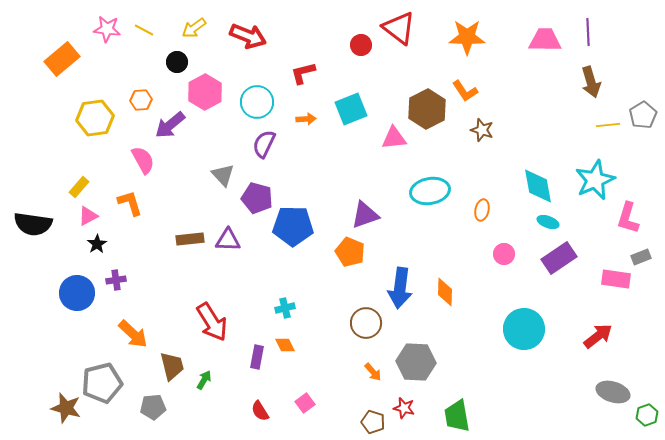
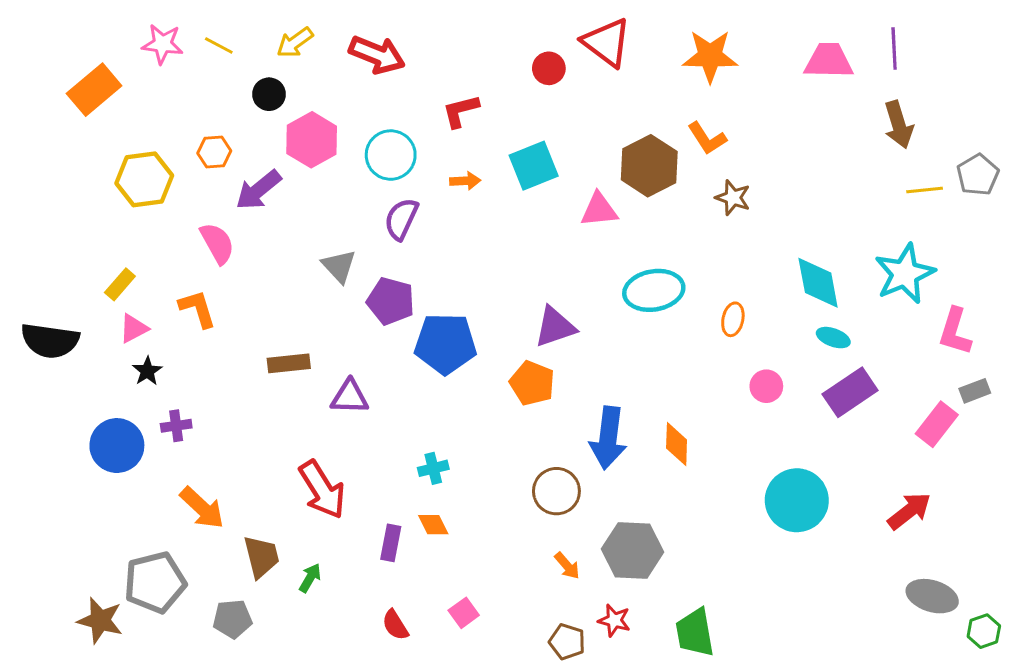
purple triangle: (228, 240) -> (350, 397), moved
pink rectangle: (616, 279) -> (937, 424), turned -60

